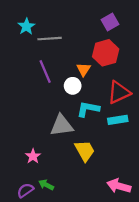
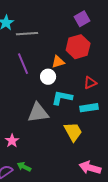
orange triangle: (84, 69) -> (58, 62), turned 40
red triangle: (119, 92) -> (90, 83), size x0.6
yellow trapezoid: (85, 151) -> (73, 132), moved

